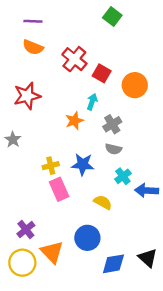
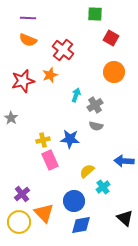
green square: (112, 17) -> (95, 14), turned -35
red square: (102, 73) -> (111, 38), moved
cyan arrow: (92, 102) -> (76, 95), moved
orange star: (74, 121) -> (50, 75), moved
cyan cross: (123, 176) -> (103, 187), moved
yellow semicircle: (103, 202) -> (87, 171), turned -70
blue diamond: (113, 264) -> (81, 225), moved

